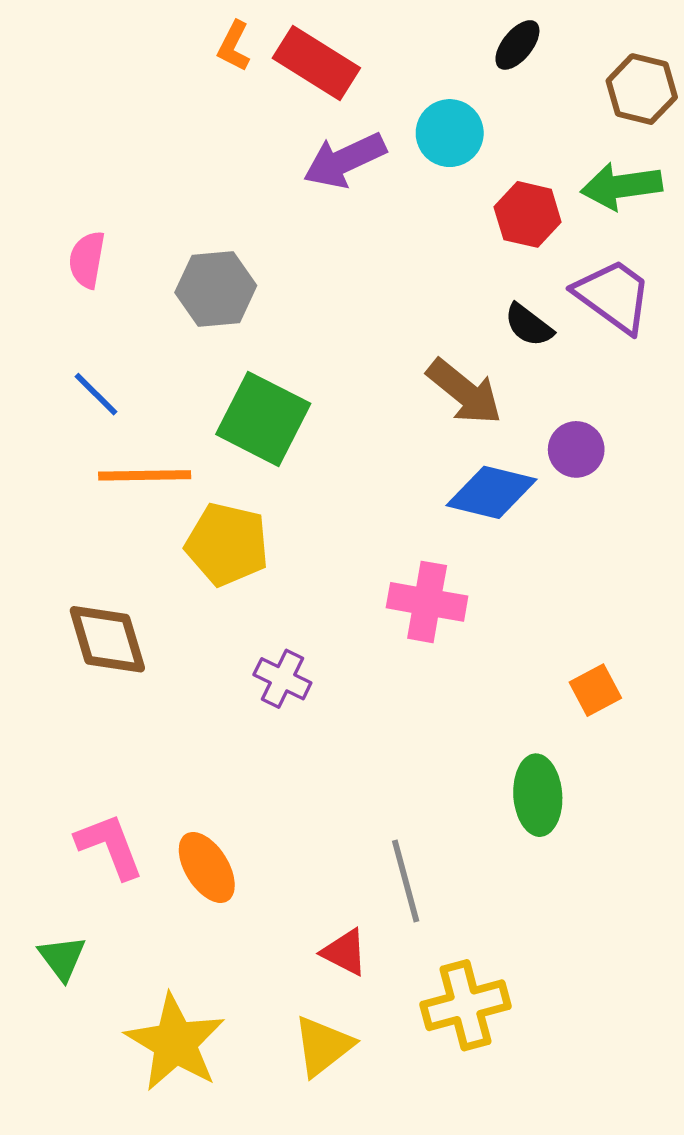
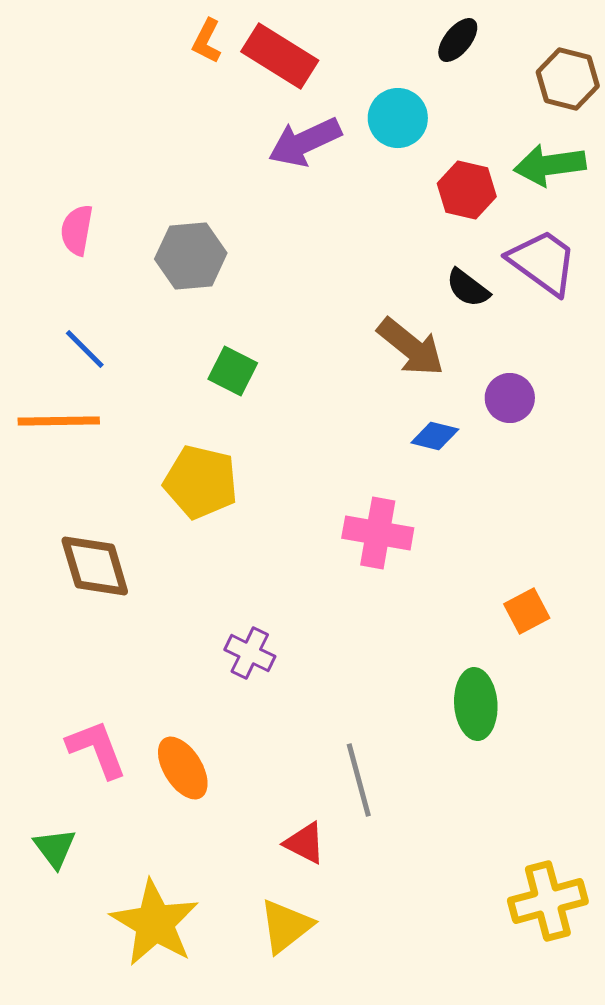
green square: (263, 419) -> (233, 371), size x0.6
orange line: (145, 475) -> (59, 421), moved
blue diamond: (491, 492) -> (435, 436), size x0.6
purple cross: (282, 679) -> (250, 653), moved
yellow cross: (465, 1005) -> (548, 901), moved

